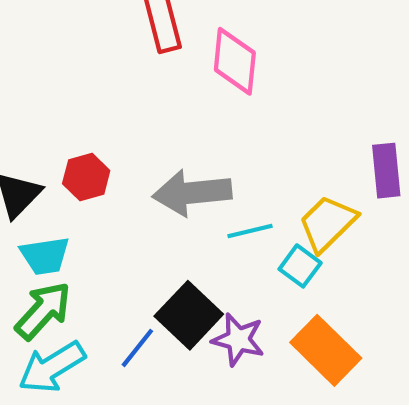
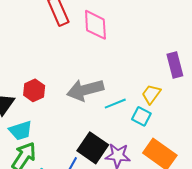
yellow trapezoid: (328, 223) -> (151, 94), size x0.7

